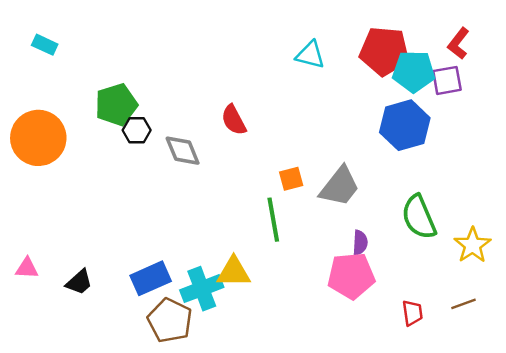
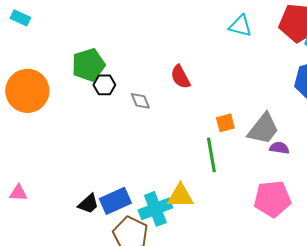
cyan rectangle: (45, 45) -> (20, 18), moved
gray diamond: (183, 151) -> (140, 101), size x0.7
purple semicircle: (360, 243) -> (279, 148), moved, turned -84
black trapezoid: (79, 282) -> (88, 204), moved

